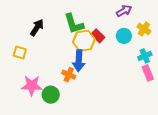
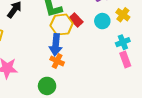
orange cross: (69, 75) -> (57, 61), moved
green circle: (51, 95) -> (47, 86), moved

